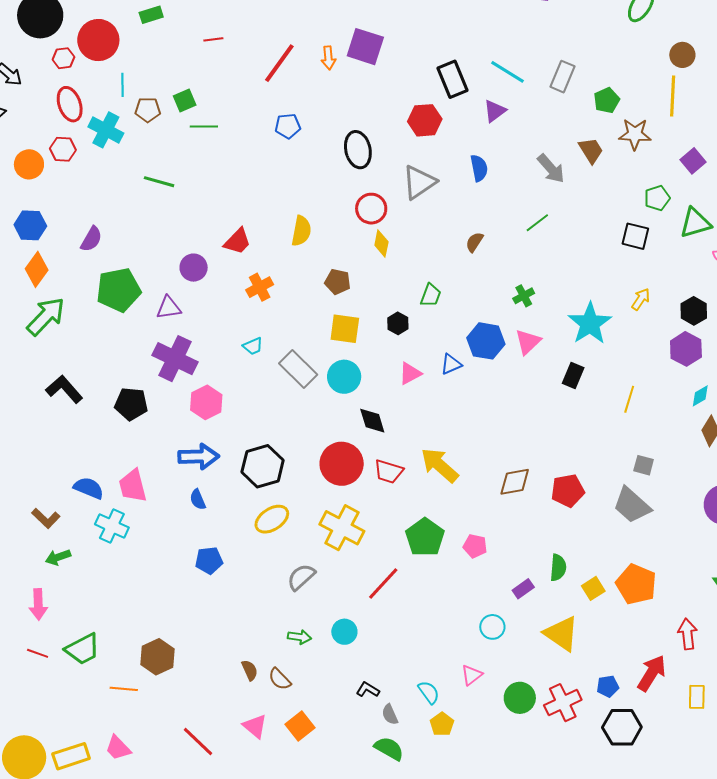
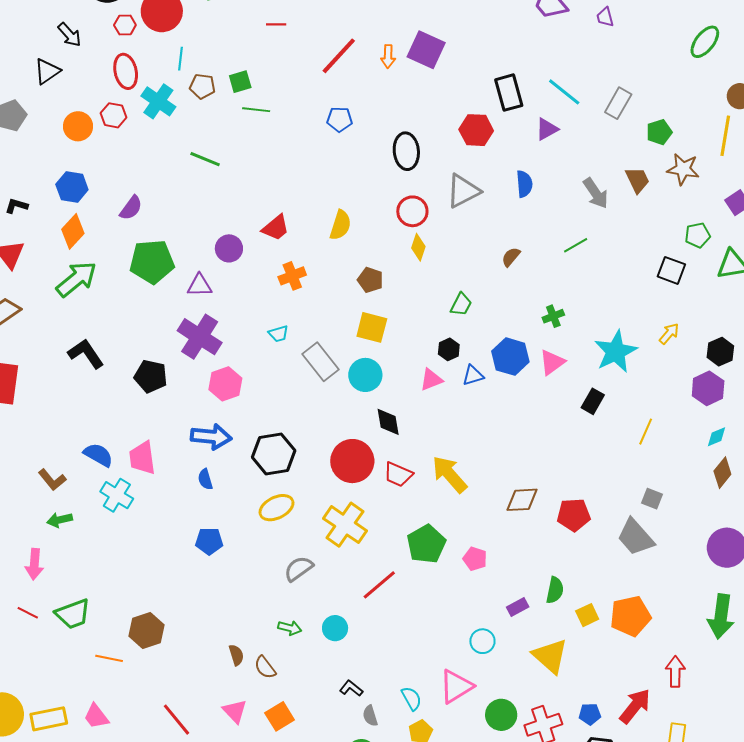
black hexagon: (398, 323) -> (449, 349), moved
orange pentagon: (636, 584) -> (630, 616), turned 30
pink triangle: (472, 675) -> (456, 686), size x1.6

